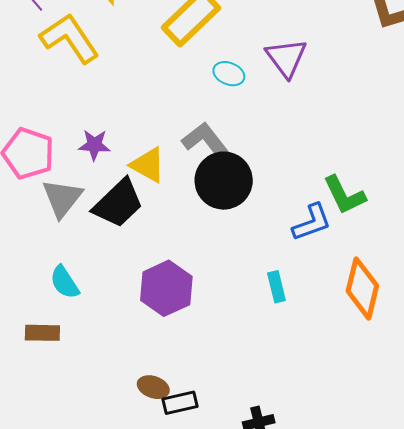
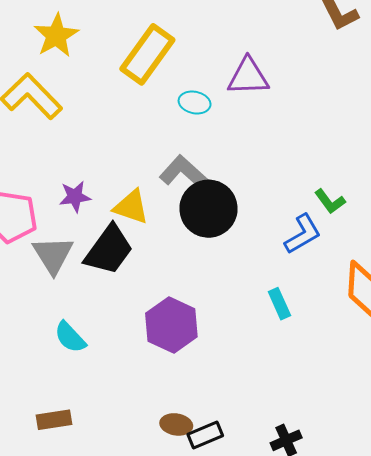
purple triangle: (286, 58) -> (248, 77), turned -45
green L-shape: (344, 195) -> (330, 201), size x0.7
brown rectangle: (42, 333) -> (54, 420), moved

